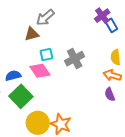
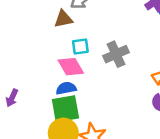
blue semicircle: (13, 76) -> (66, 88), moved
green square: (21, 96) -> (65, 109), moved, turned 30

